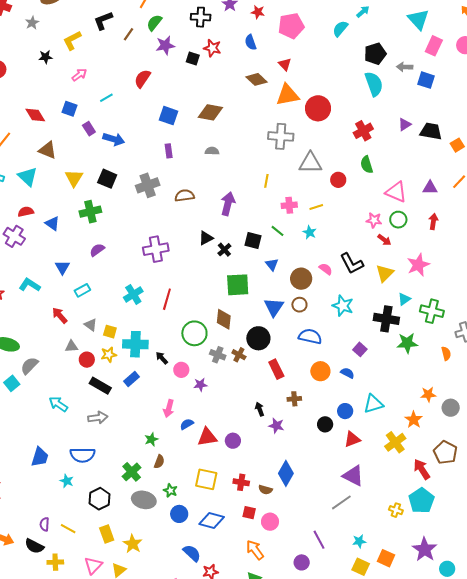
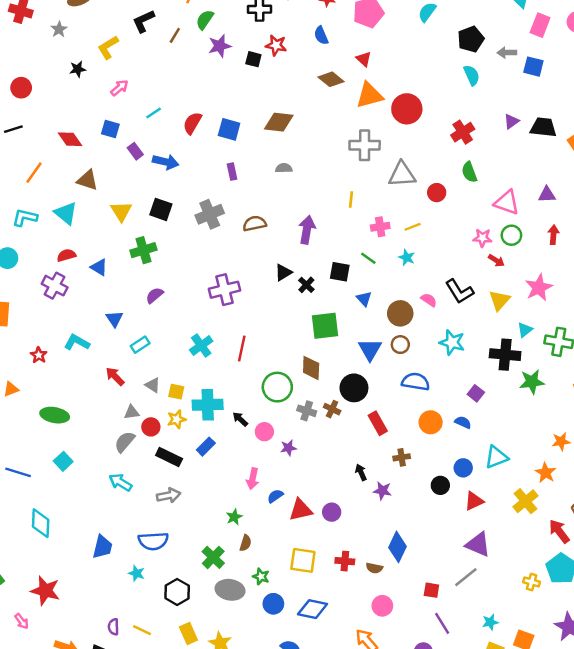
red semicircle: (142, 79) -> (192, 123), moved
cyan semicircle: (374, 84) -> (472, 75), size x0.7
gray semicircle: (29, 366) -> (125, 442), moved
red square: (249, 513) -> (431, 590), moved

